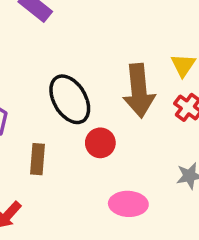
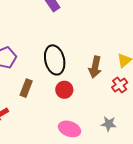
brown arrow: (139, 91) -> (95, 67), size x0.7

